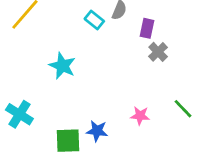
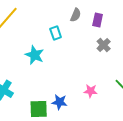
cyan rectangle: (94, 20) -> (56, 33), moved, turned 32
purple rectangle: (147, 28) -> (98, 20), moved

